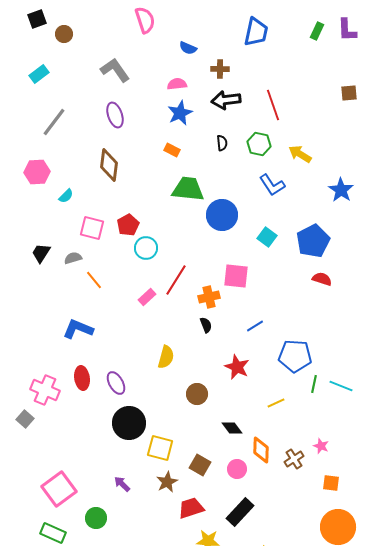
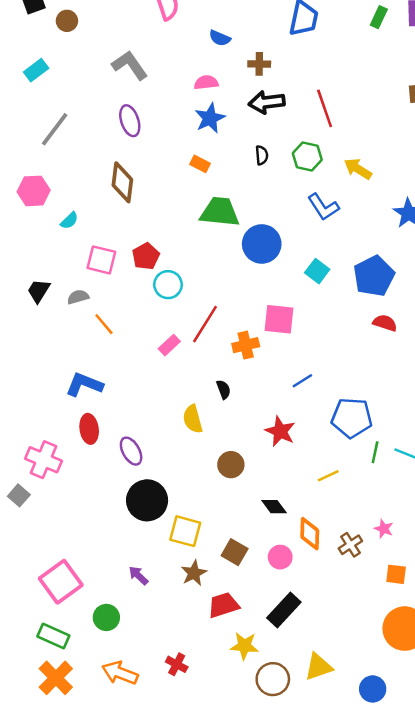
black semicircle: (206, 325) -> (223, 389), moved
yellow semicircle: (166, 357) -> (193, 419), turned 150
red ellipse: (82, 378) -> (89, 429), moved

